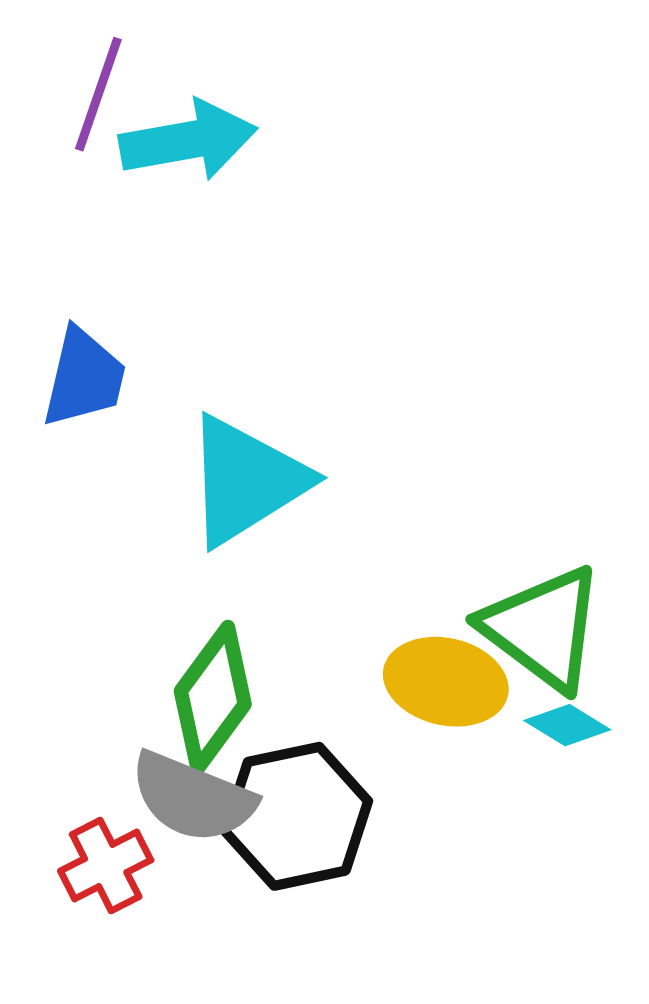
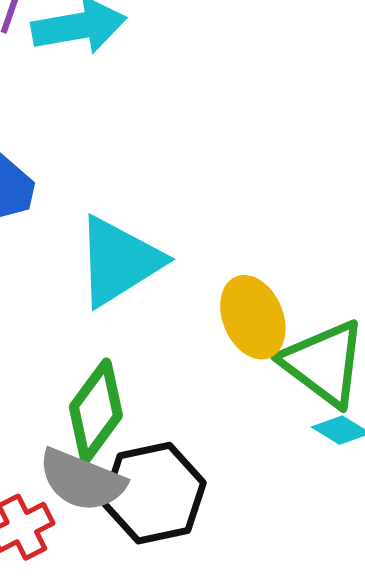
yellow ellipse: (446, 682) -> (253, 317), moved, turned 54

